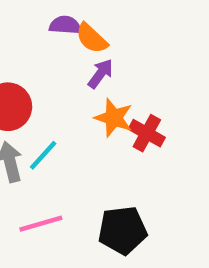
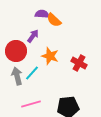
purple arrow: (100, 74) -> (33, 36), moved
orange star: (114, 118) -> (50, 56), moved

